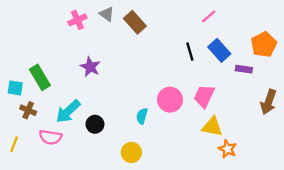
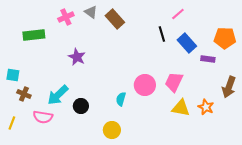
orange pentagon: (264, 45) -> (225, 38), turned 30
black line: (190, 52) -> (162, 34), moved
green rectangle: (40, 77) -> (34, 35), moved, turned -65
orange star: (227, 149) -> (206, 107), moved

